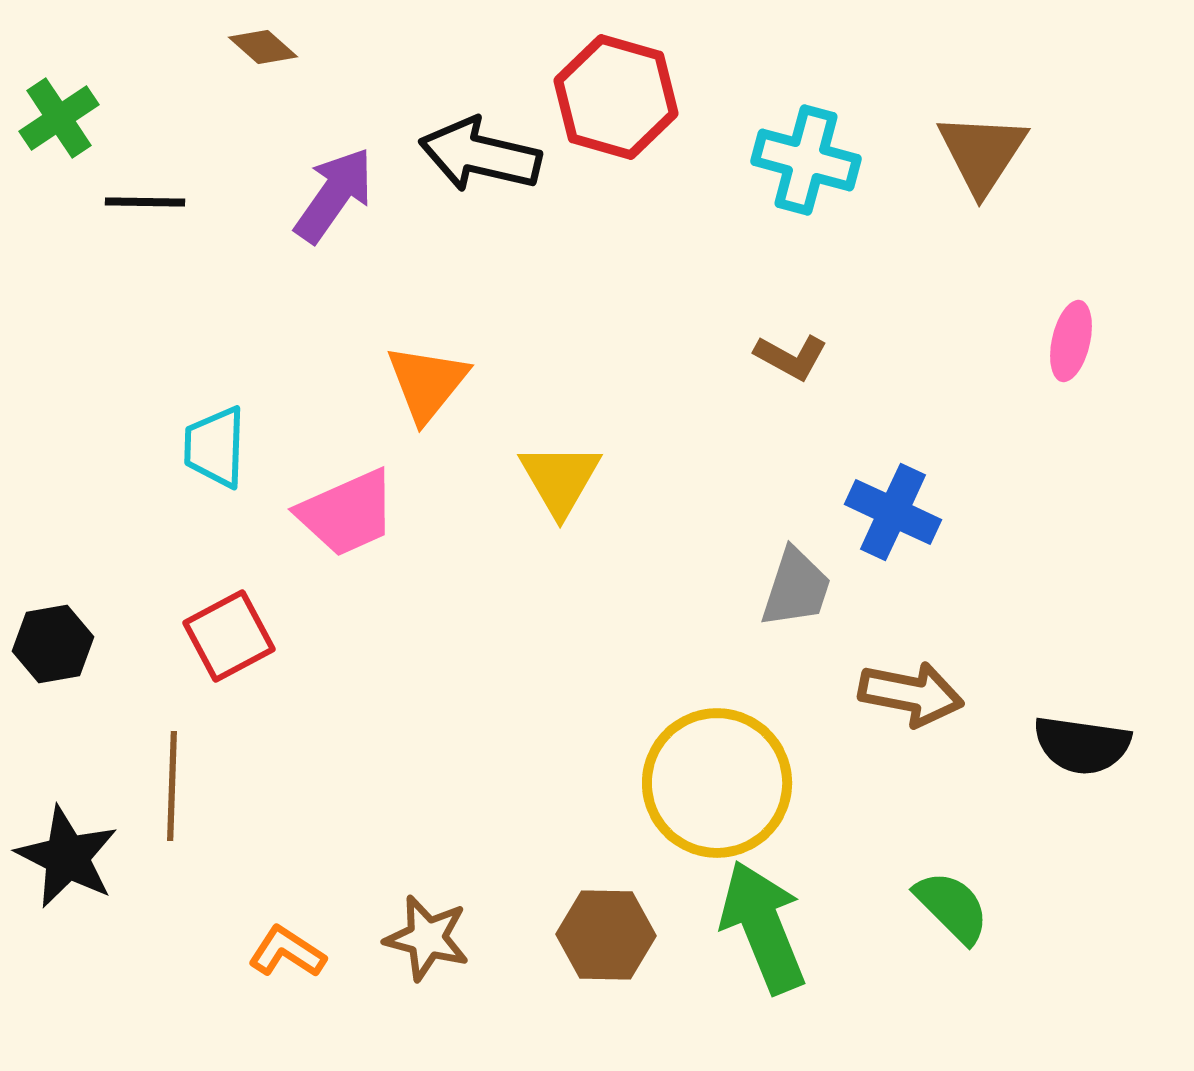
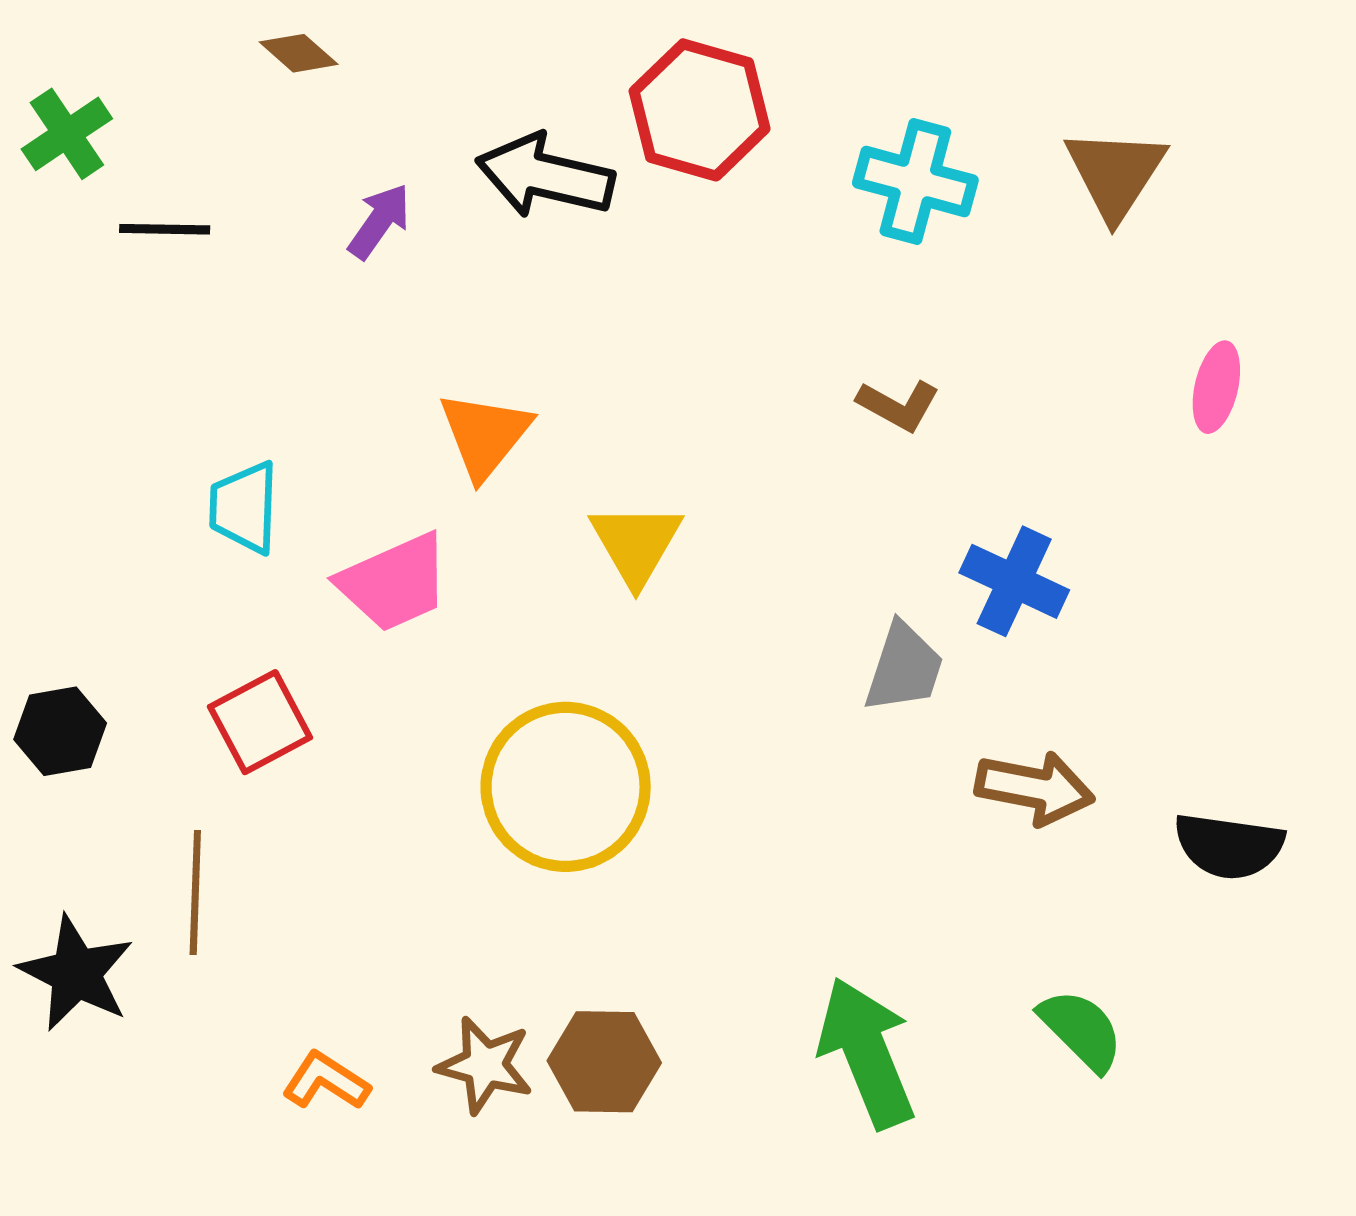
purple arrow: (334, 195) -> (379, 221), size x0.7
yellow circle: (717, 783) -> (566, 787), moved
brown hexagon: (606, 935) -> (604, 1062), moved

